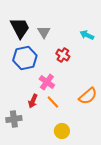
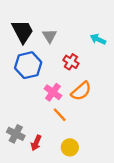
orange semicircle: (88, 96) -> (81, 91), moved
red arrow: (33, 101) -> (36, 143), moved
gray cross: (14, 119) -> (16, 134), turned 35

